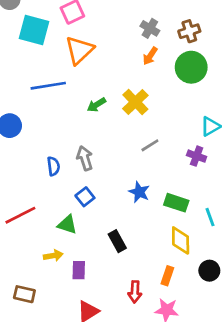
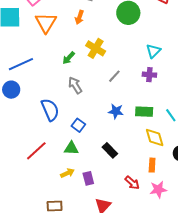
orange arrow: (150, 56) -> (79, 17), moved
blue line: (48, 86) -> (21, 64), moved
gray arrow: (85, 158) -> (75, 85), moved
blue semicircle: (53, 166) -> (50, 110), size x1.6
red arrow: (135, 292) -> (132, 183), turned -35

